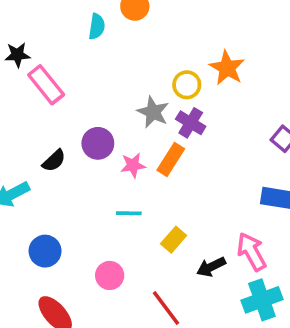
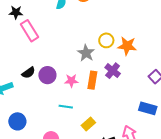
orange star: (227, 68) -> (127, 46), moved, turned -30
purple cross: (191, 123) -> (113, 71), moved
purple circle: (98, 143) -> (47, 75), moved
orange rectangle: (171, 160) -> (92, 80), turned -30

